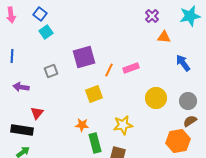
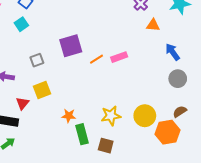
cyan square: (46, 32) -> (21, 24), moved
orange line: (109, 70) -> (96, 59), turned 32
yellow square: (94, 94) -> (42, 90), moved
yellow circle: (156, 98) -> (145, 116), moved
gray circle: (188, 101) -> (178, 79), moved

